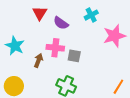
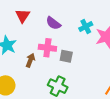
red triangle: (40, 13) -> (23, 16), moved
cyan cross: (91, 15) -> (86, 27), moved

